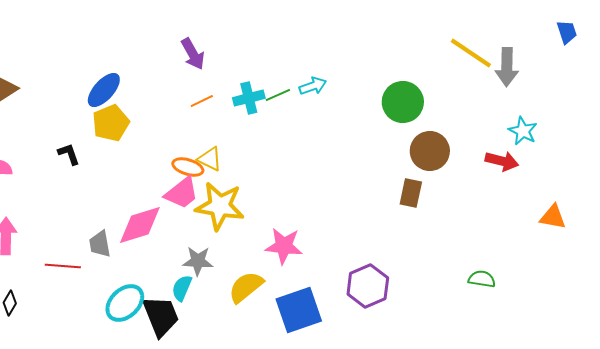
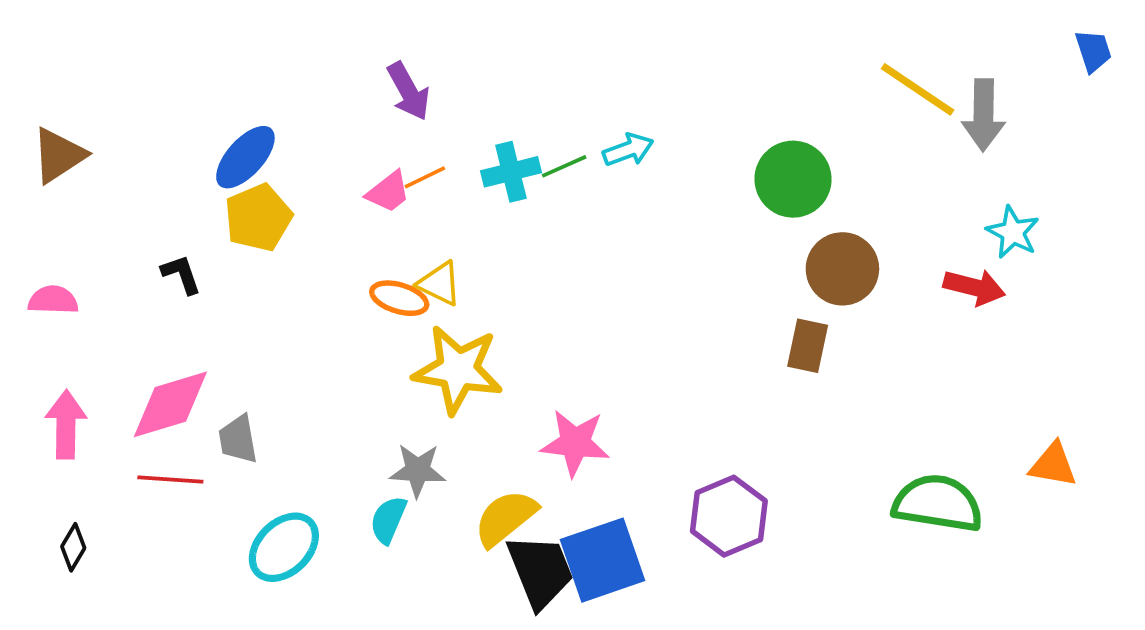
pink trapezoid: (182, 193) -> (388, 192), moved, size x0.7
orange triangle: (553, 217) -> (1053, 465), moved
pink diamond: (140, 225) -> (170, 404), moved
green semicircle: (482, 279) -> (938, 503), size x1.8
black trapezoid: (161, 316) -> (540, 571), moved

